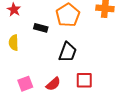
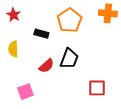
red square: (84, 80) -> (97, 88), moved
red semicircle: (53, 84) -> (46, 66), moved

